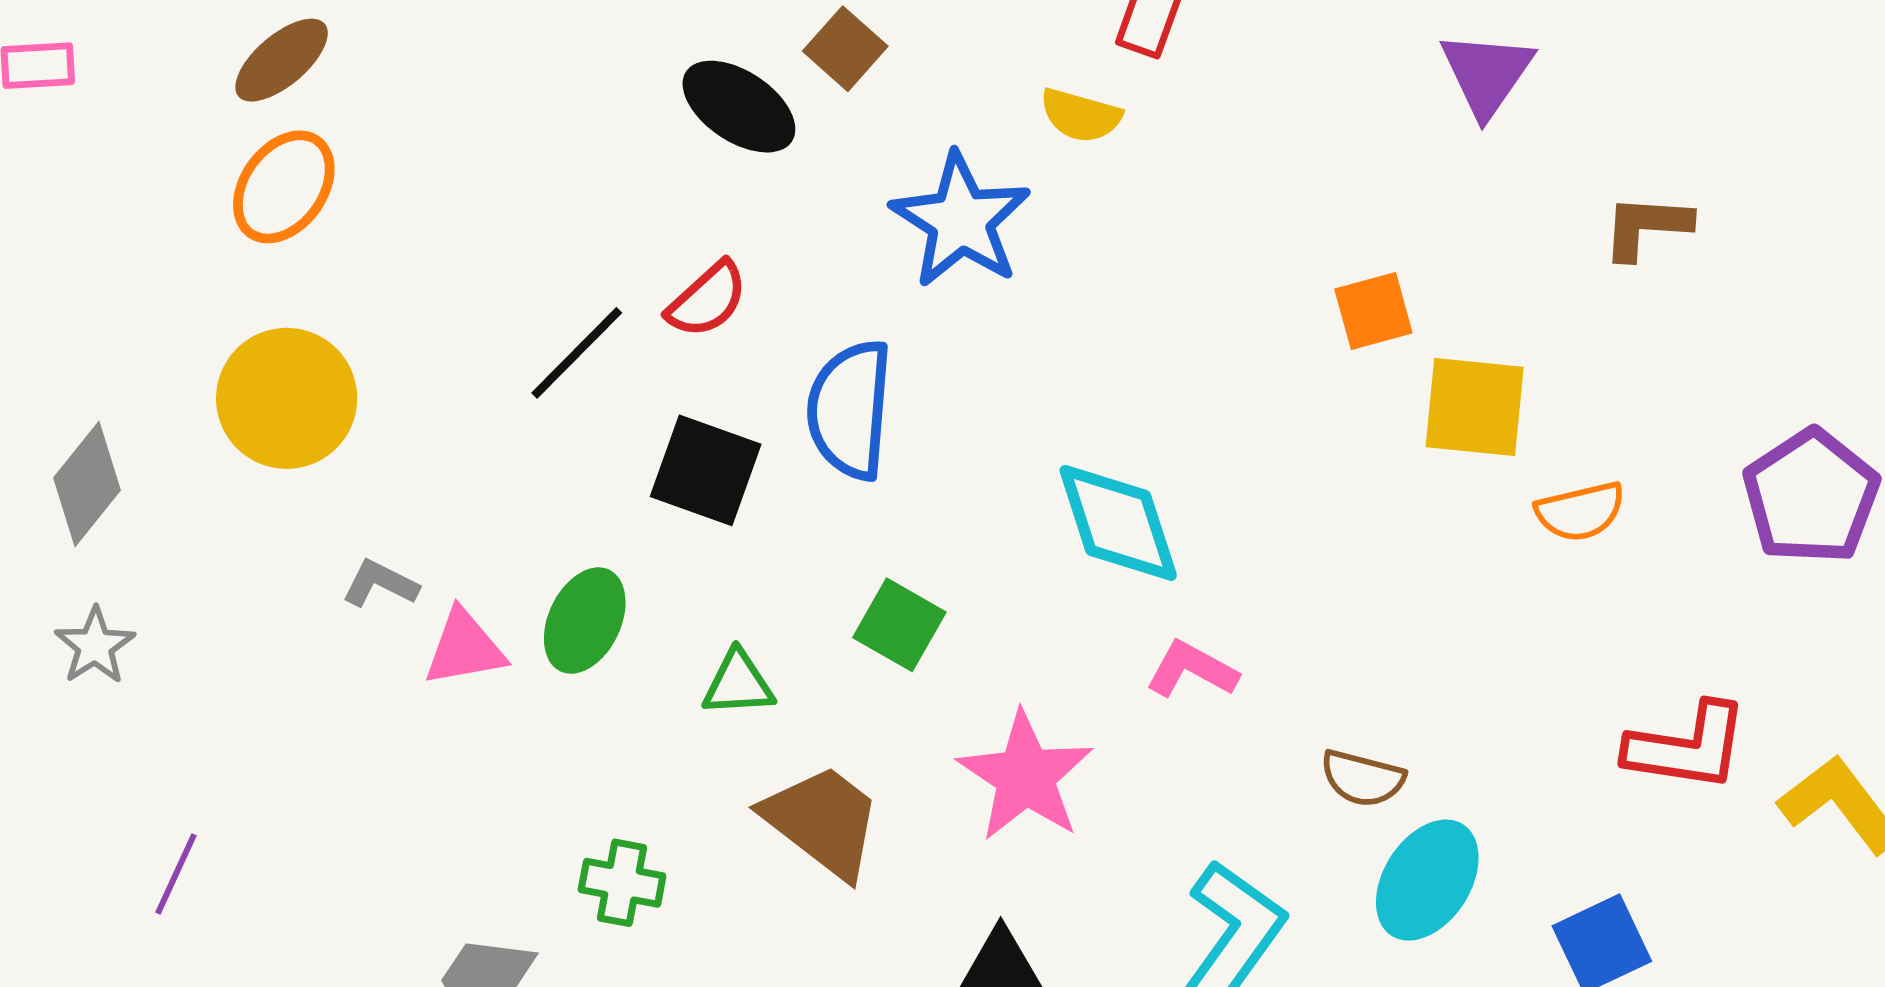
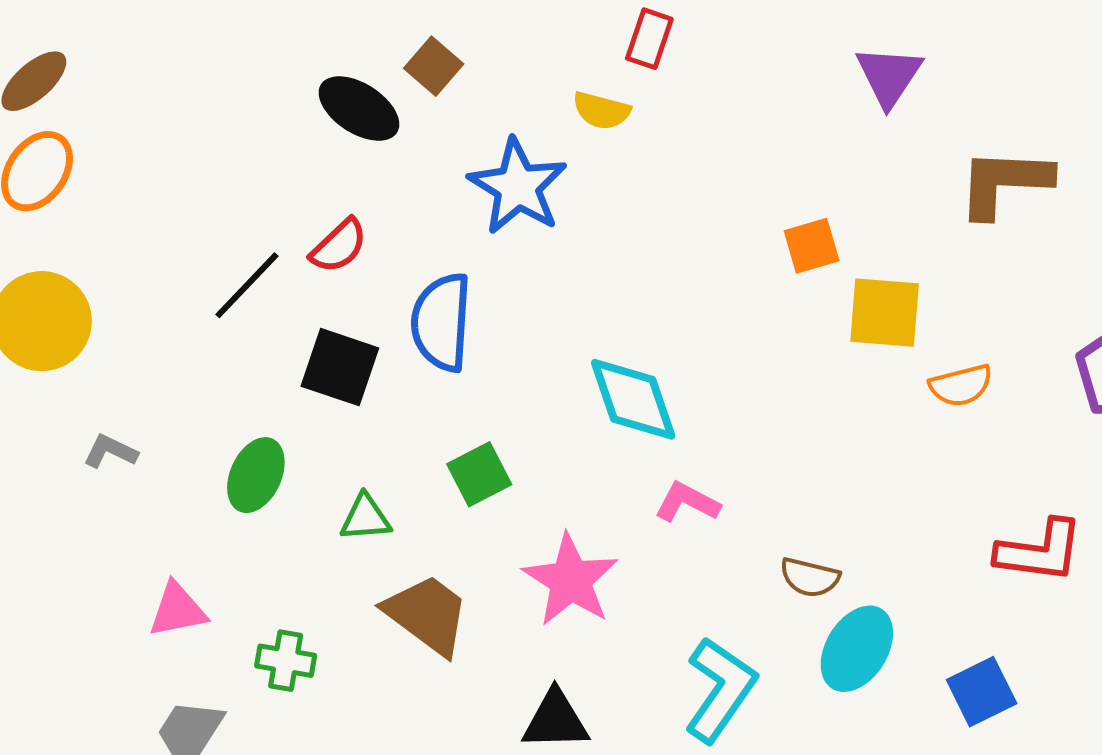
brown L-shape: (1646, 227) -> (1004, 182), size x1.5
green square: (899, 625) -> (479, 474), turned 34
pink triangle: (465, 648) -> (178, 610), moved

